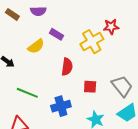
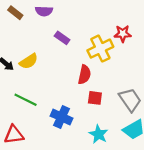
yellow semicircle: (36, 46) -> (29, 61), moved
red semicircle: (67, 67) -> (84, 75), moved
blue cross: (61, 106) -> (62, 117), turned 36

